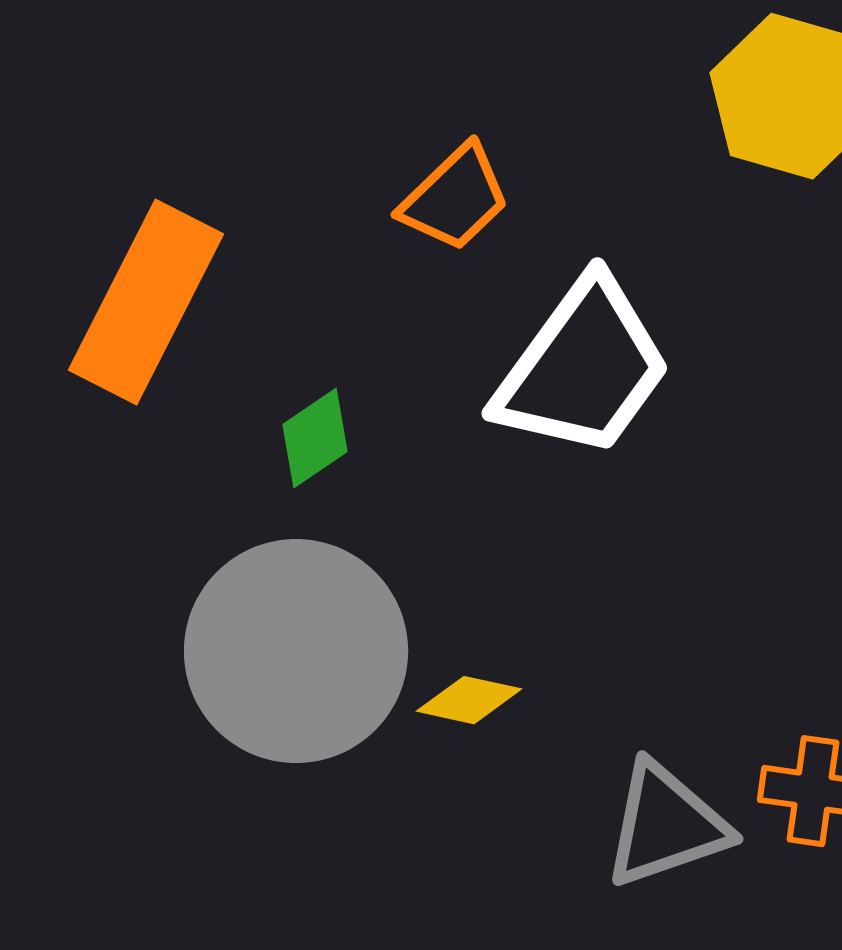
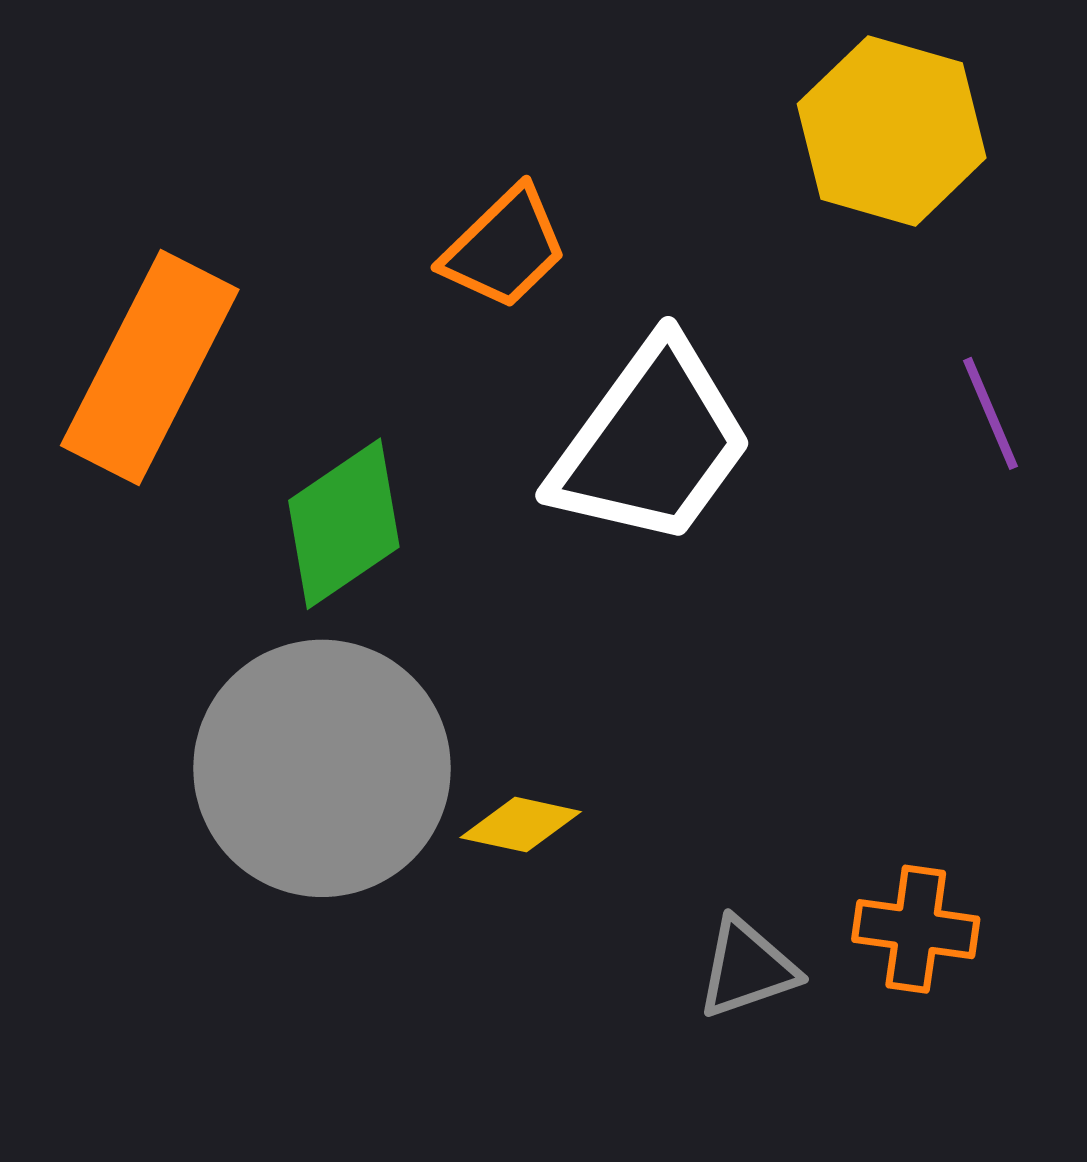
green diamond: (315, 438) -> (344, 524), size x1.5
gray triangle: (666, 825) -> (747, 968), size x0.7

